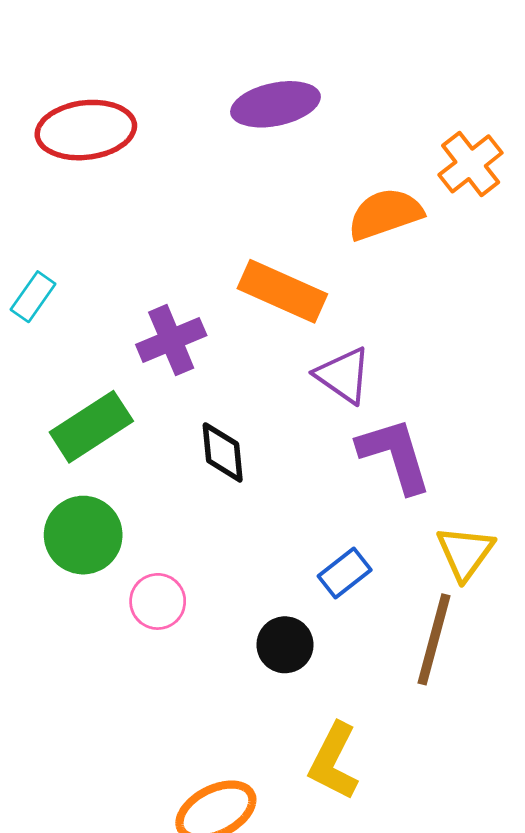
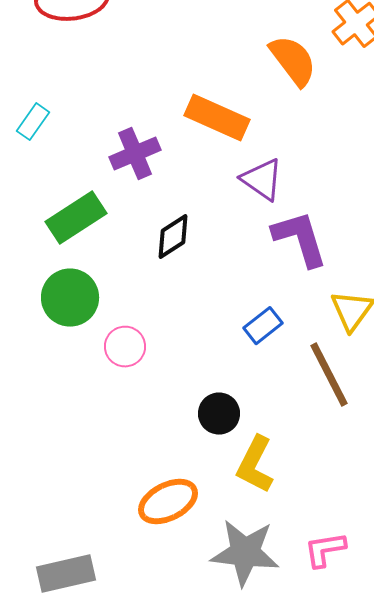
orange semicircle: (385, 214) -> (293, 61), turned 72
black diamond: (223, 452) -> (173, 237), turned 63
brown line: (434, 639) -> (329, 375), turned -42
black circle: (285, 645) -> (219, 414), moved

